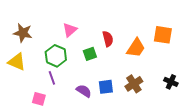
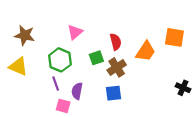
brown cross: (134, 84) -> (117, 67), moved
purple semicircle: (84, 91) -> (77, 91), moved, turned -112
pink square: (39, 99) -> (63, 106), moved

